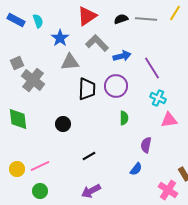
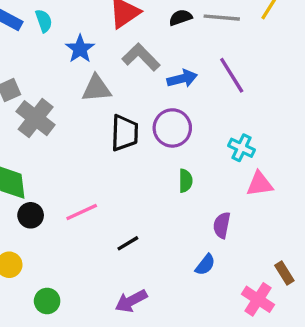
purple line: (152, 68) -> (232, 75), moved
black circle: (63, 124) -> (31, 215), moved
pink line: (40, 166) -> (82, 212), moved

